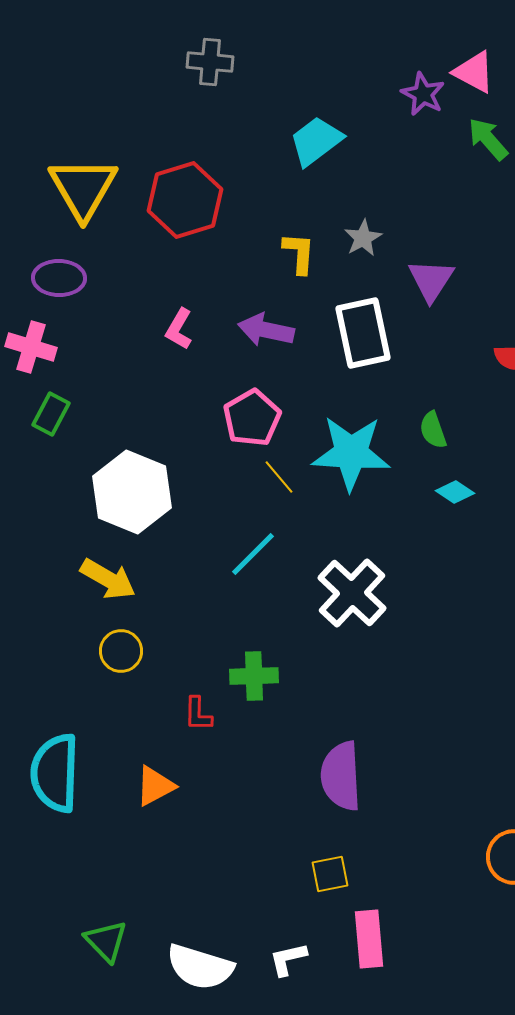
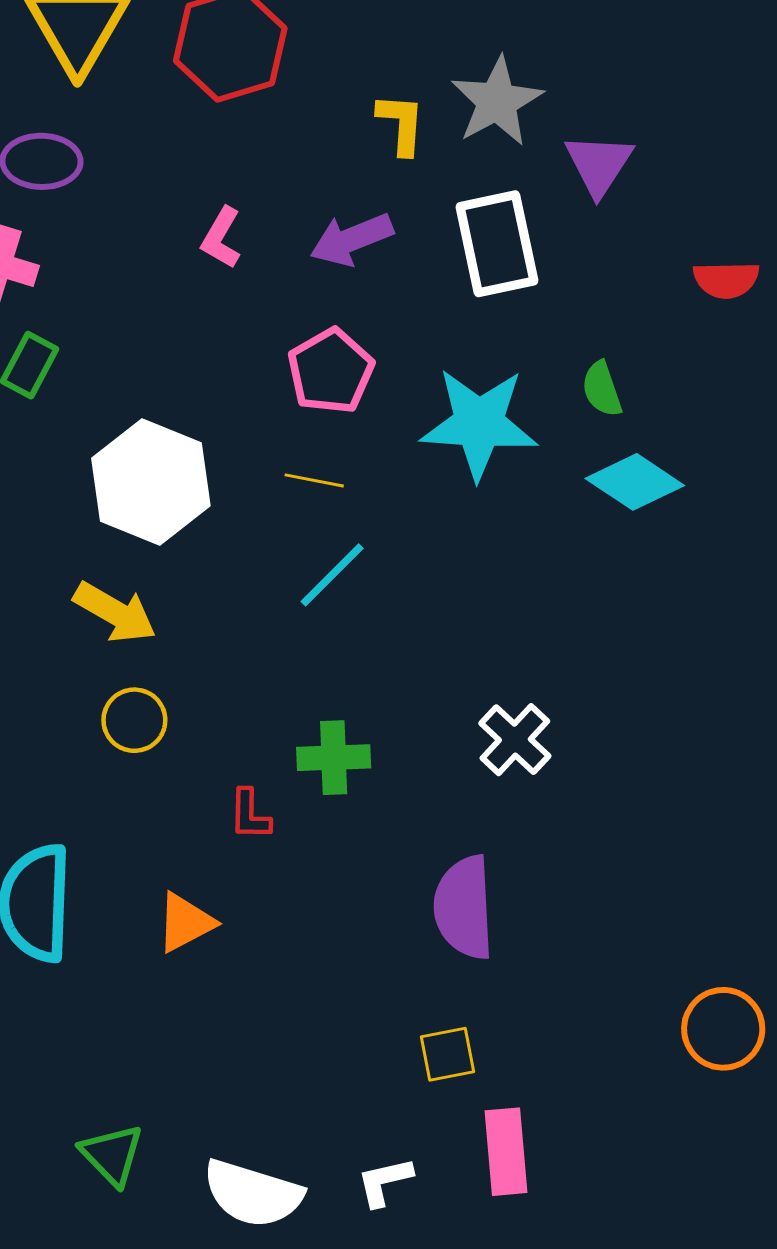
gray star: (363, 238) -> (497, 101), size x1.6
purple arrow: (266, 330) -> (352, 239), turned -34
yellow line: (279, 477) -> (314, 480), moved, turned -39
cyan diamond: (455, 492) -> (635, 482), size x1.6
white cross: (352, 593) -> (515, 740), moved, size x0.7

